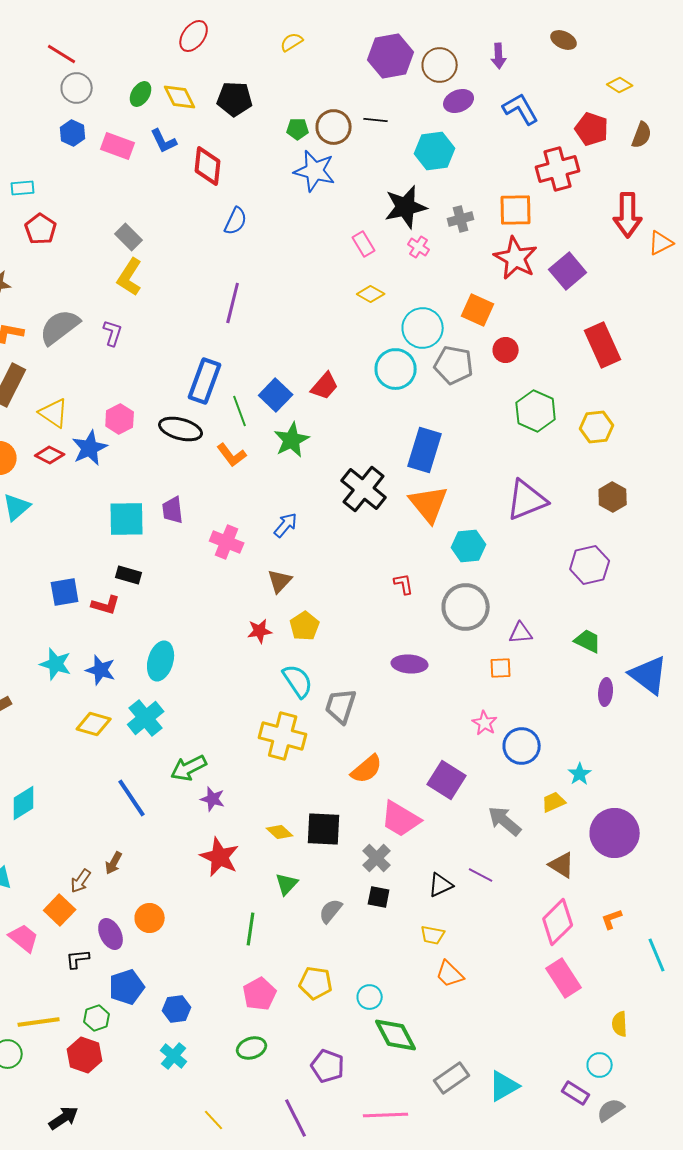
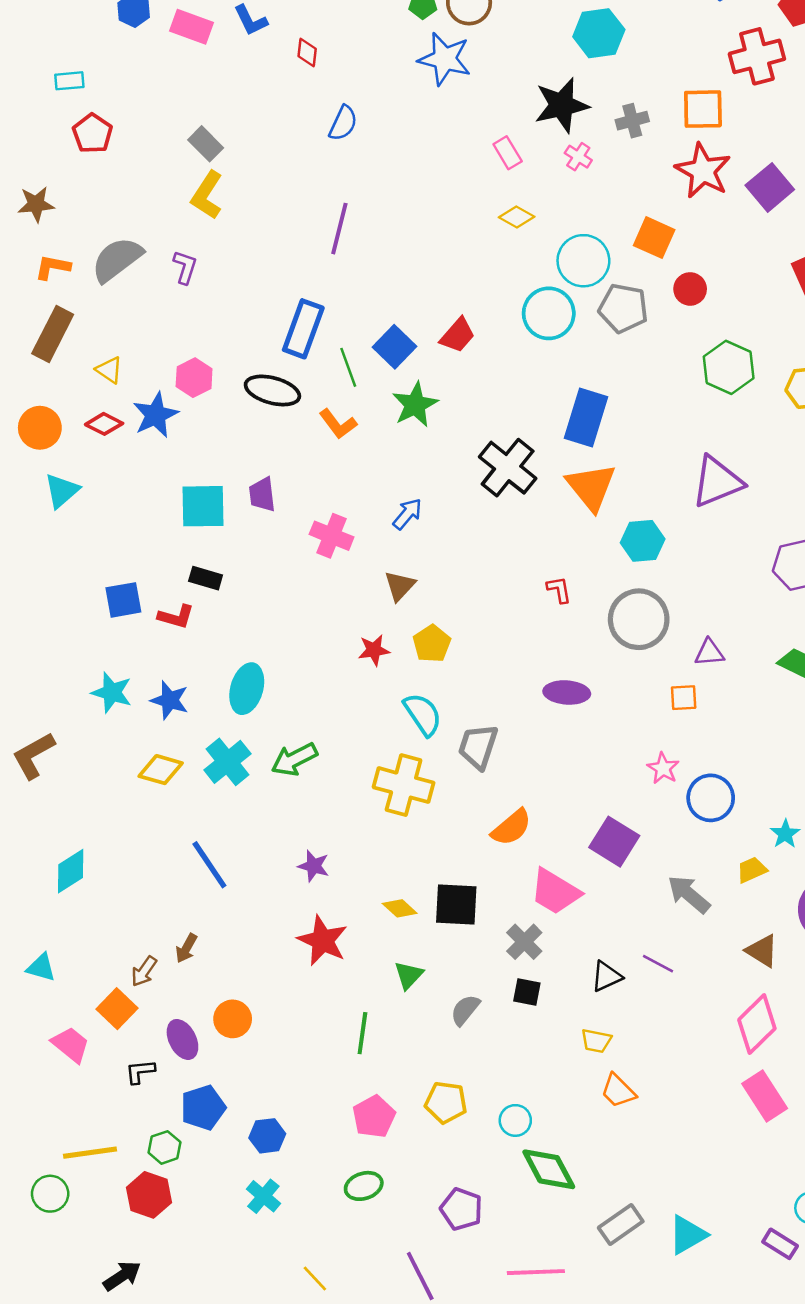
red diamond: (208, 166) -> (307, 53), size x0.6
yellow triangle: (54, 413) -> (109, 370), size x0.7
green arrow: (189, 768) -> (294, 759), moved

